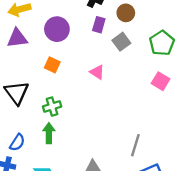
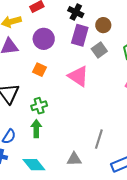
purple rectangle: (99, 25) -> (80, 35), size x1.5
pink triangle: (97, 72) -> (78, 76), size x1.6
gray line: (135, 145) -> (99, 139), moved

